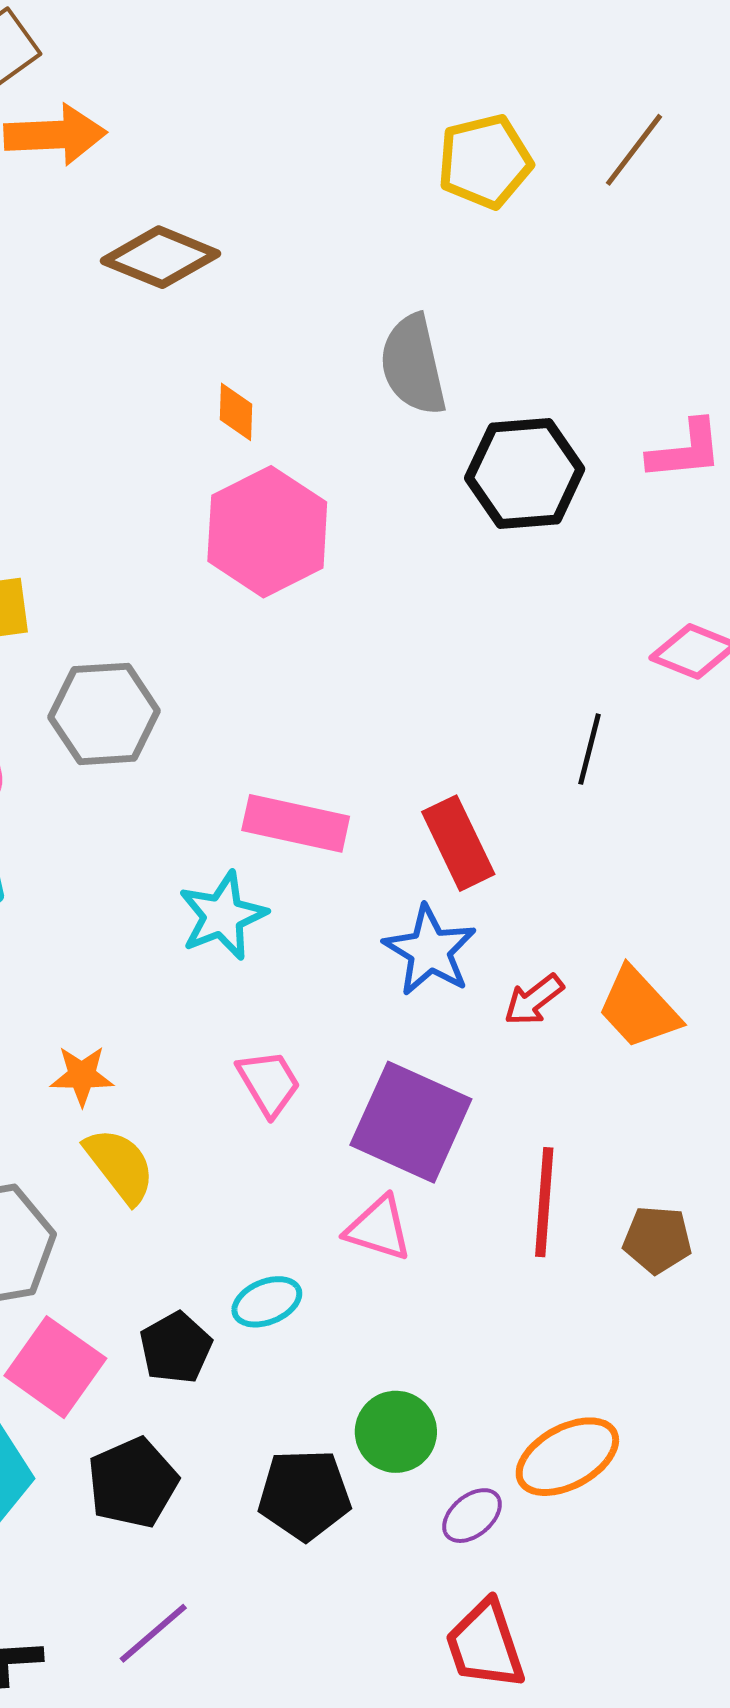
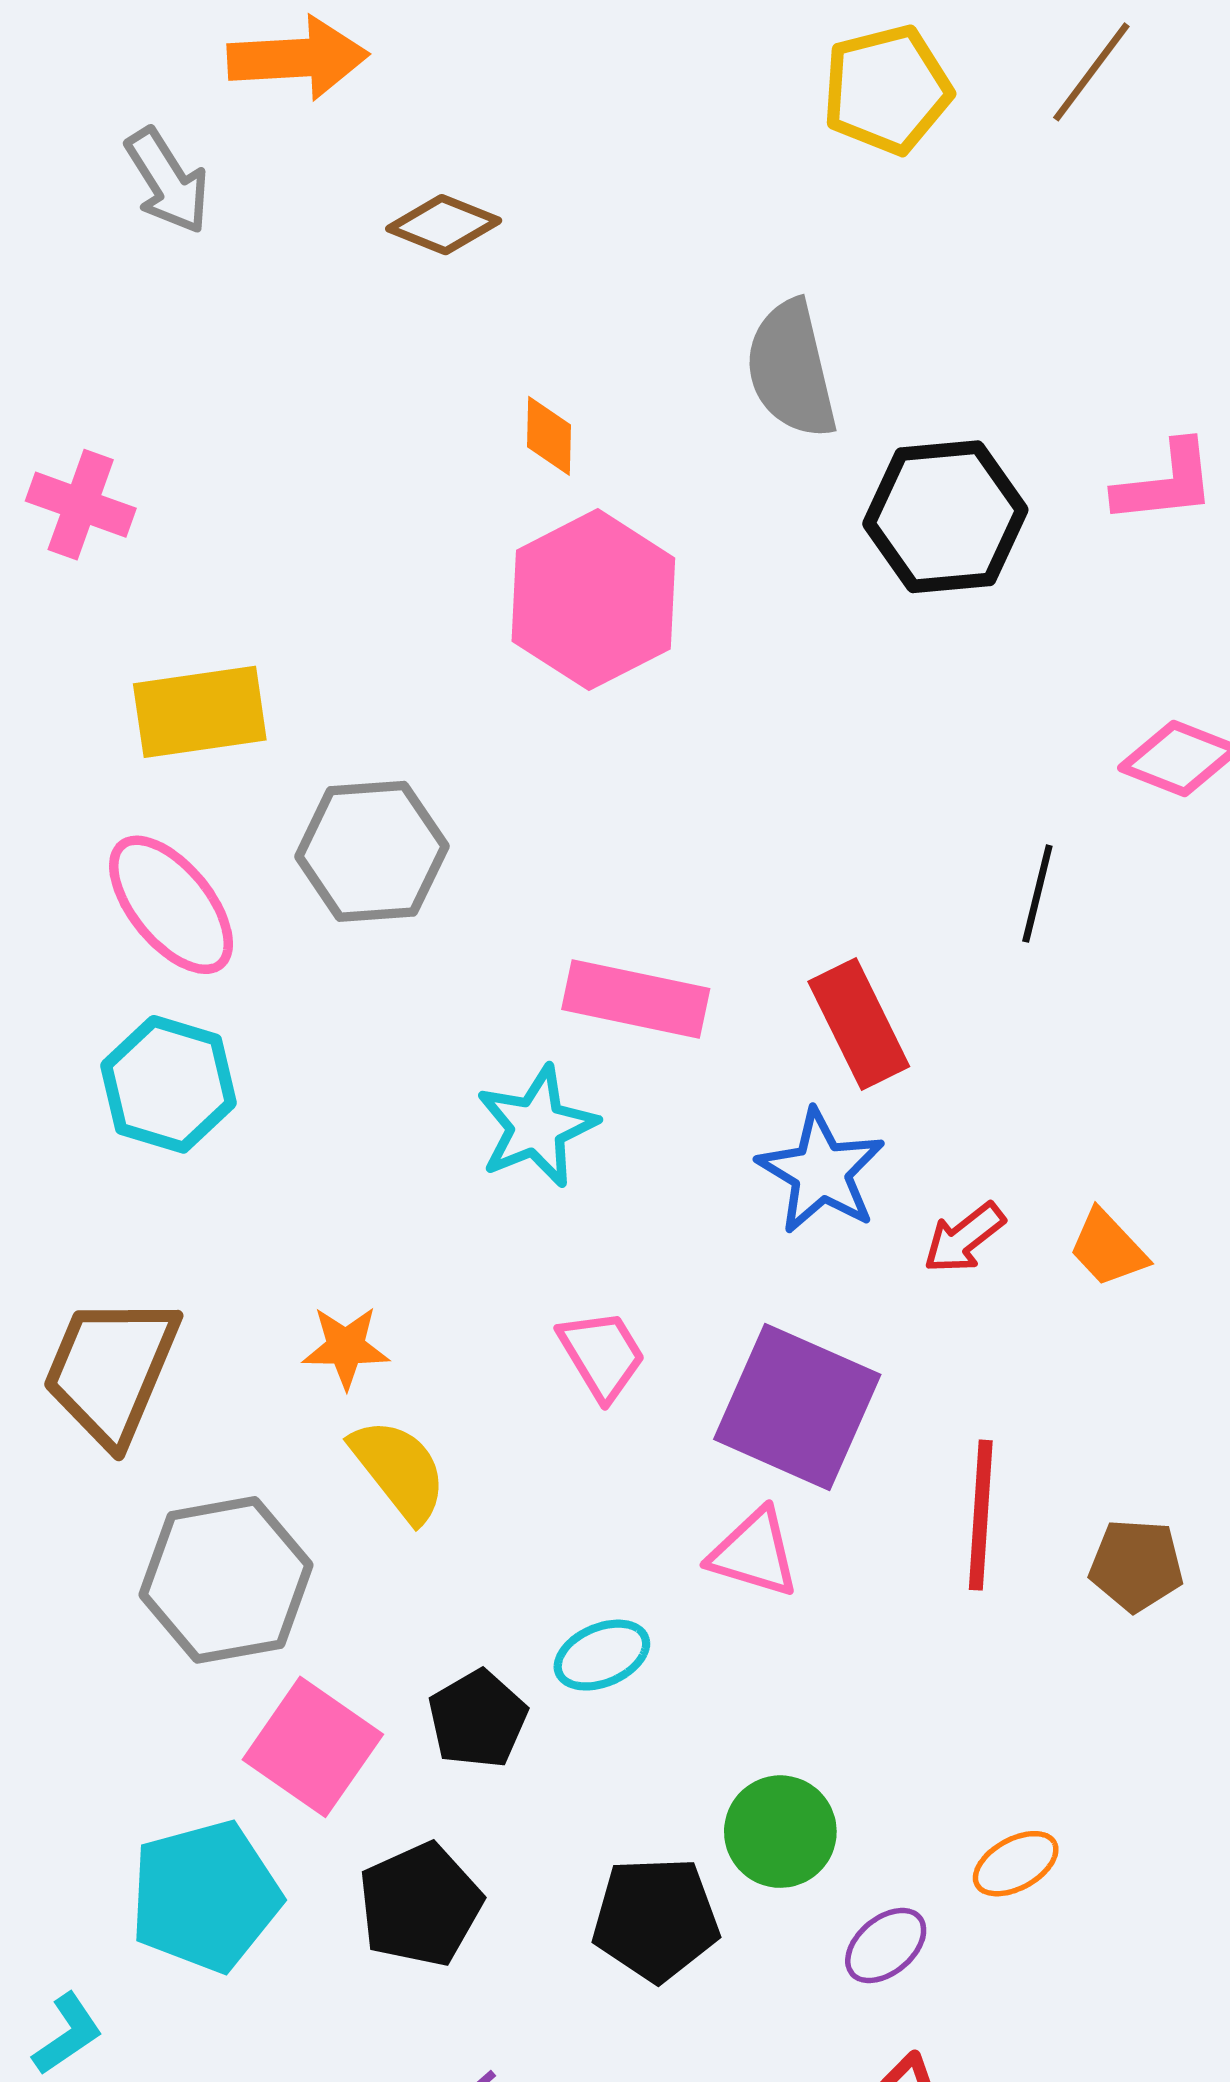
brown diamond: (160, 257) -> (444, 225), size x0.7
orange trapezoid: (639, 1008) -> (1108, 1248), size x0.7
orange ellipse: (567, 1457) -> (1016, 1864), size x0.6

